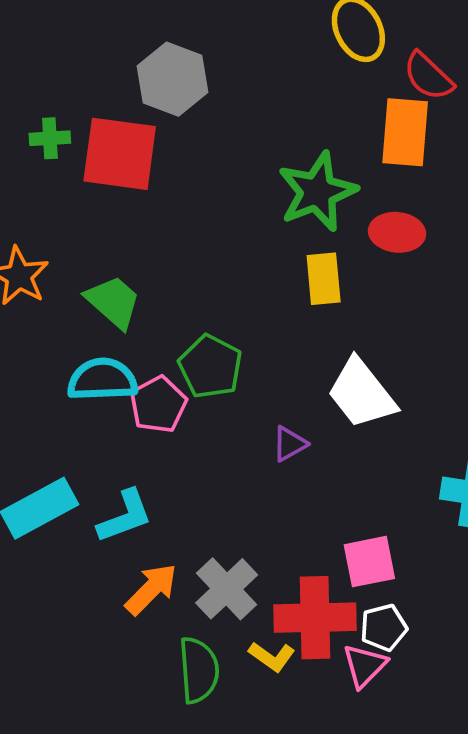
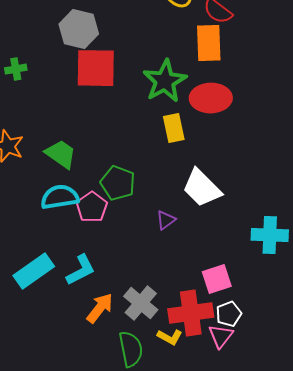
red square: (120, 154) -> (96, 68), moved
red ellipse: (397, 232) -> (211, 98), size x1.4

